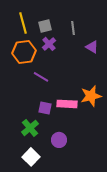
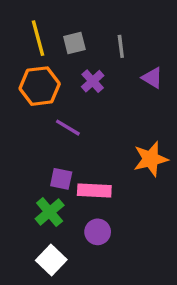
purple cross: (49, 44) -> (93, 81), moved
pink rectangle: (67, 104) -> (94, 190), moved
purple square: (45, 108) -> (61, 179), moved

